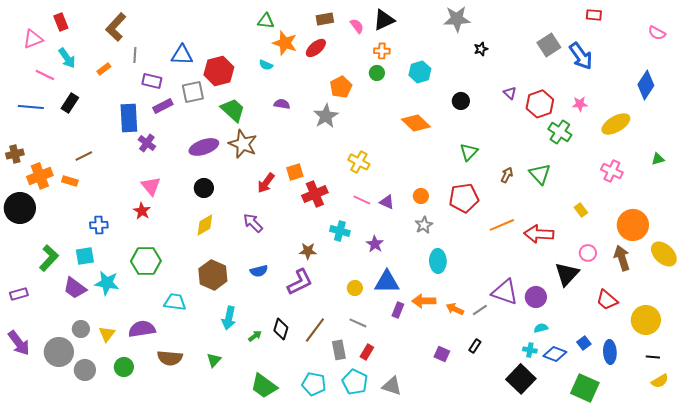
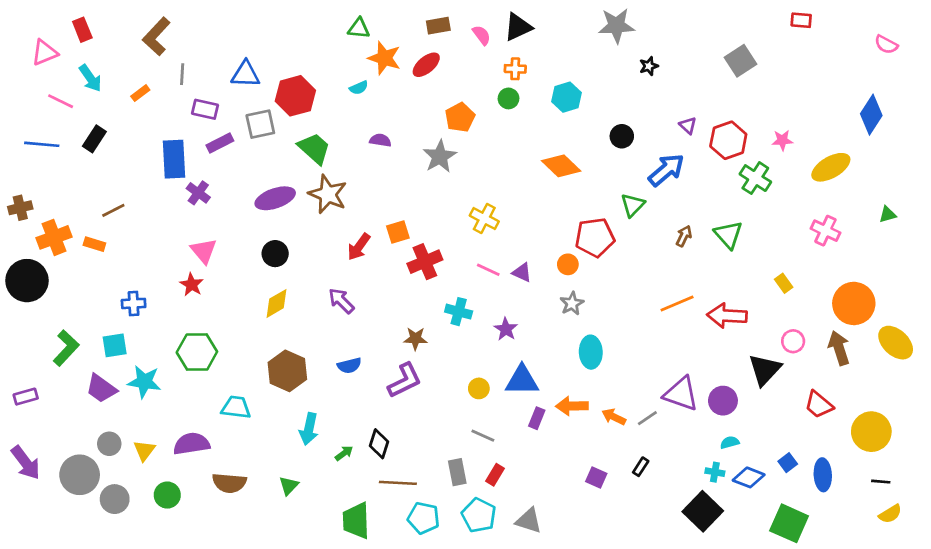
blue arrow: (581, 56) -> (666, 170), moved, turned -96
cyan semicircle: (266, 65) -> (359, 88), turned -48
red pentagon: (464, 198) -> (595, 237), moved
brown line: (315, 330) -> (398, 483), moved, turned 56
green trapezoid: (264, 386) -> (356, 521), turned 52

